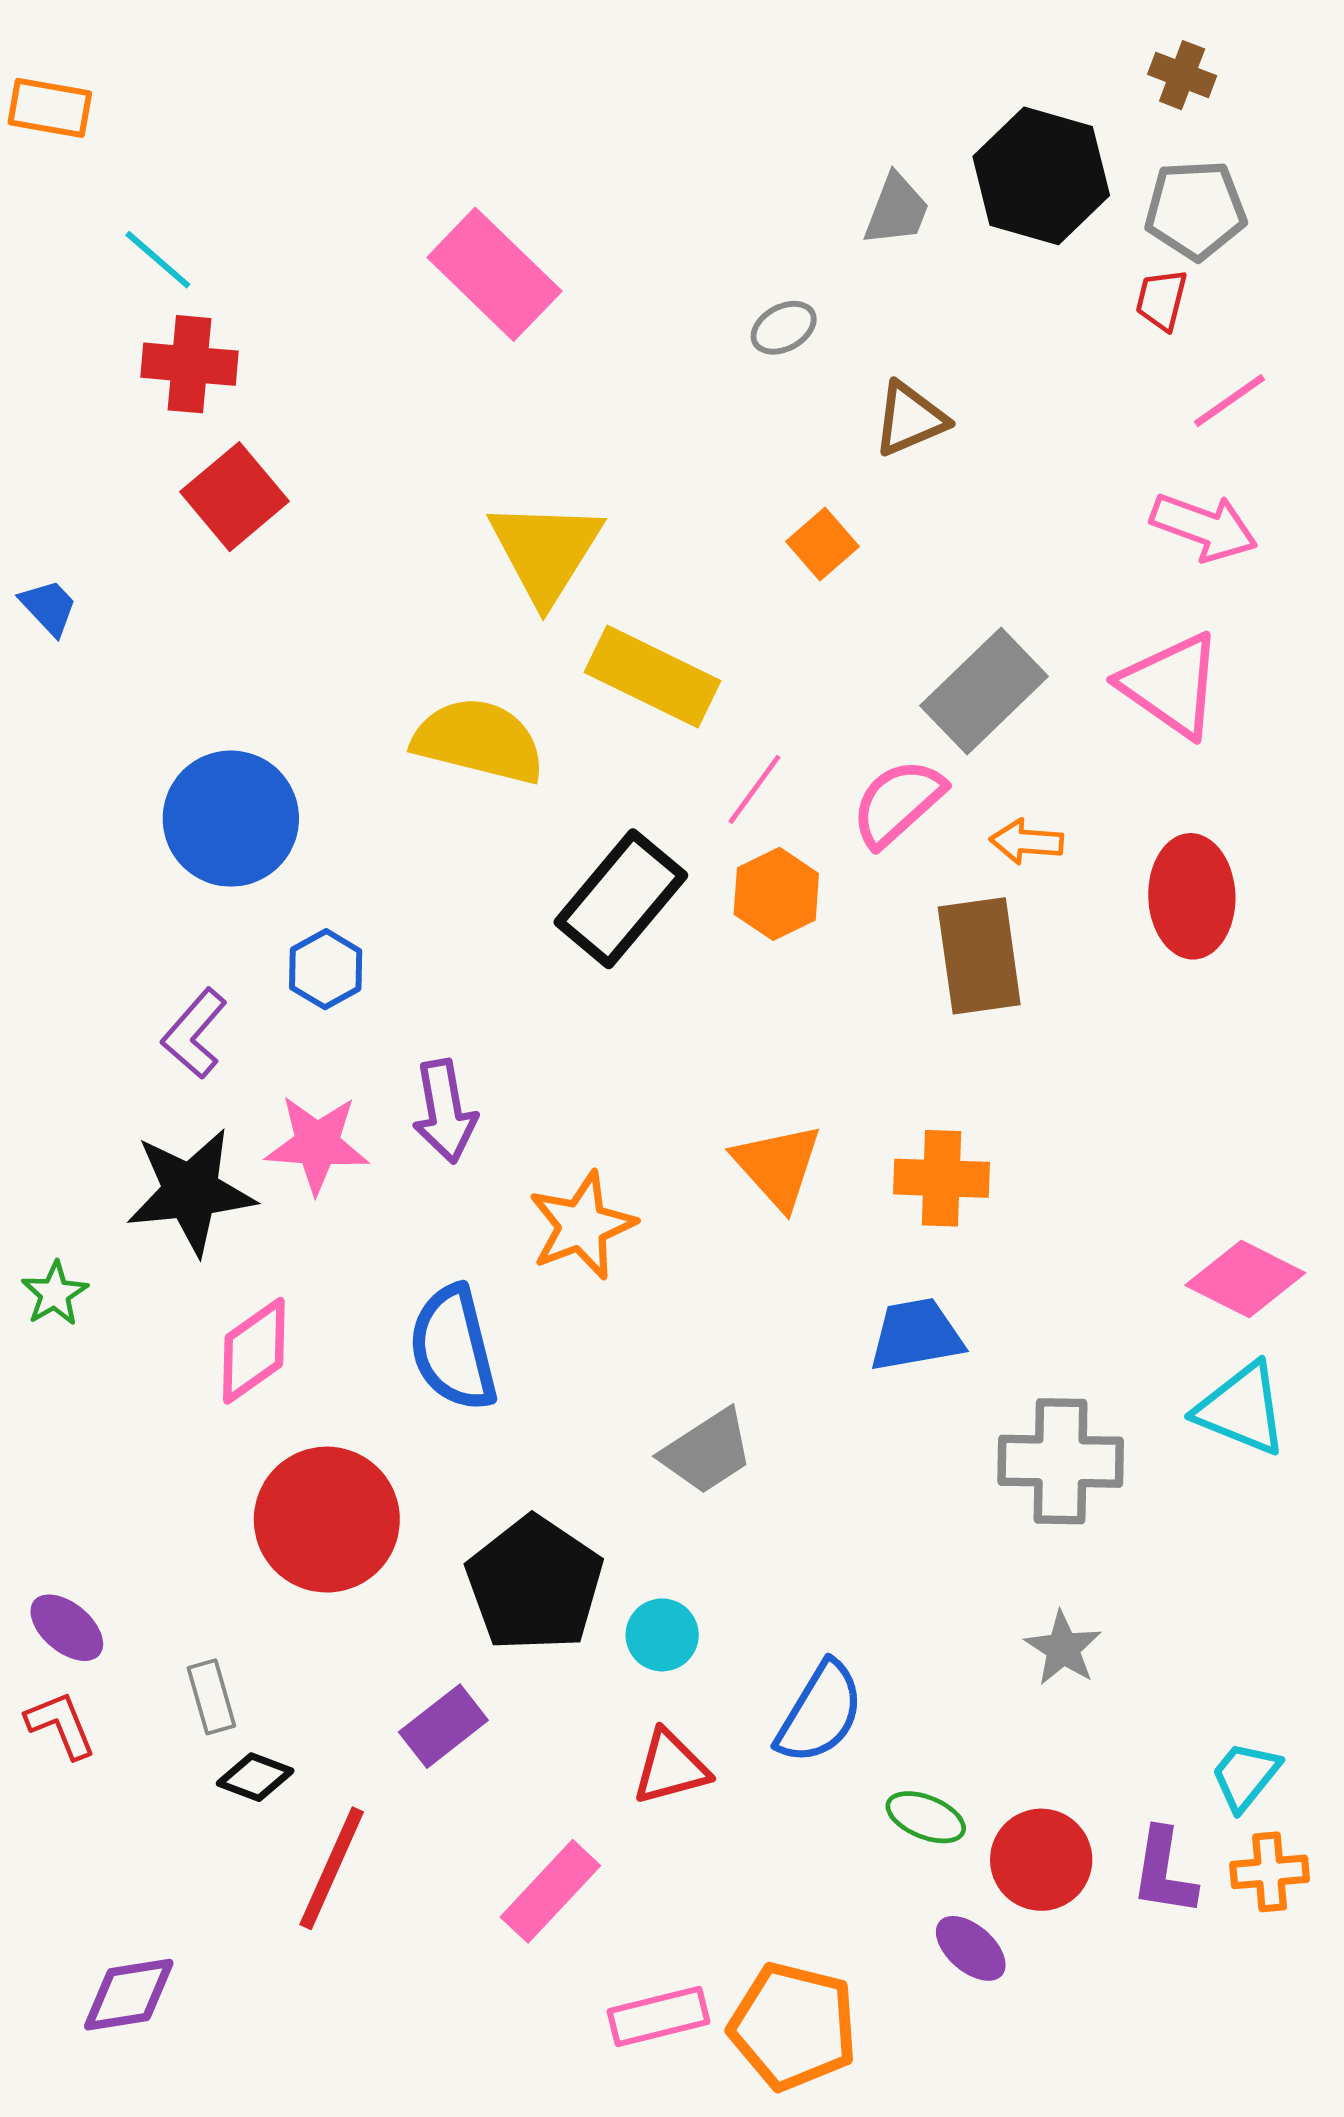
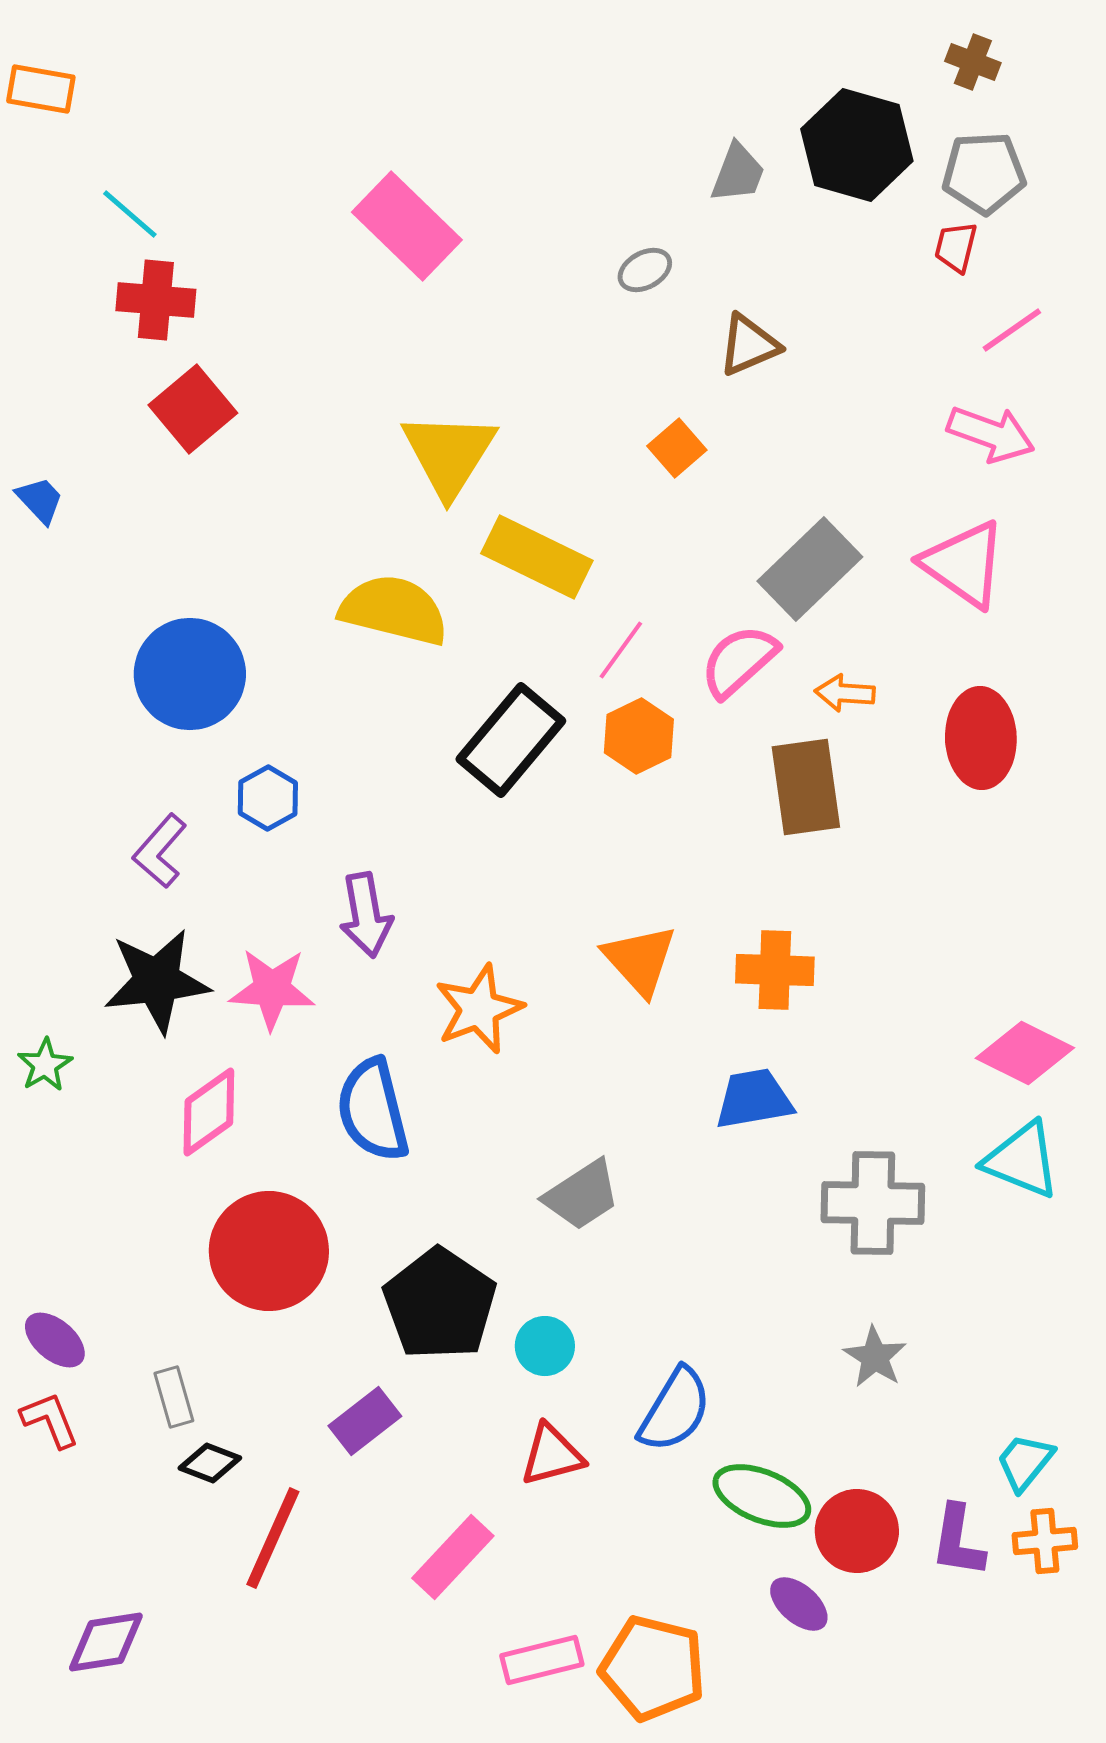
pink star: (317, 1144) -> (272, 989), moved
green ellipse: (926, 1817) -> (762, 1496), size x1.5

